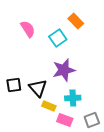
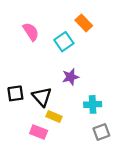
purple star: (64, 70) -> (71, 77), size x0.7
cyan cross: (73, 98) -> (93, 104), moved
pink rectangle: (65, 120) -> (39, 132), moved

